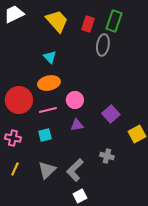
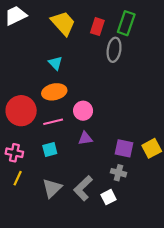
purple square: (111, 114) -> (124, 148), moved, turned -36
yellow line: (15, 169) -> (18, 178), moved
white square: (80, 196) -> (109, 197), moved

